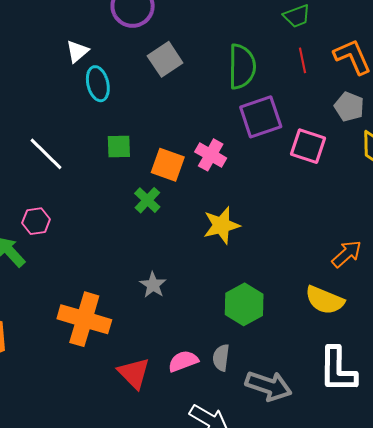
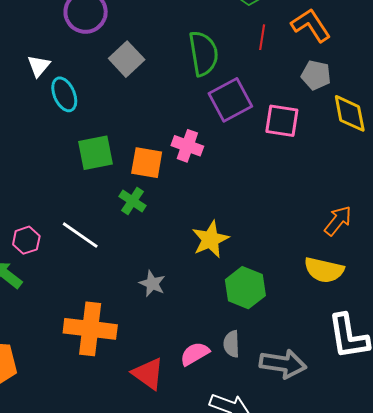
red line: (302, 60) -> (262, 37), turned 30
green square: (119, 146) -> (95, 153), size x1.4
white line: (46, 154) -> (80, 235), moved
yellow star: (221, 225) -> (210, 239), moved

